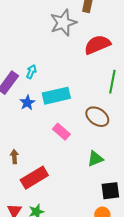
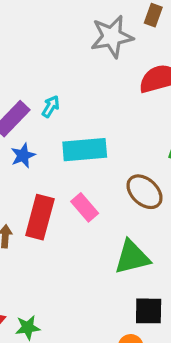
blue star: (27, 103) -> (23, 155), moved
green triangle: (95, 159) -> (132, 257), size x1.4
red rectangle: (34, 178) -> (40, 217), moved, turned -52

